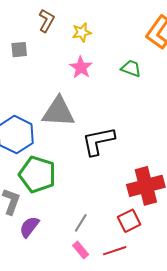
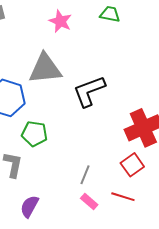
green pentagon: (37, 174) -> (34, 134), size x0.7
purple semicircle: (29, 227) -> (29, 206), moved
red line: (115, 251) -> (123, 197), turned 45

